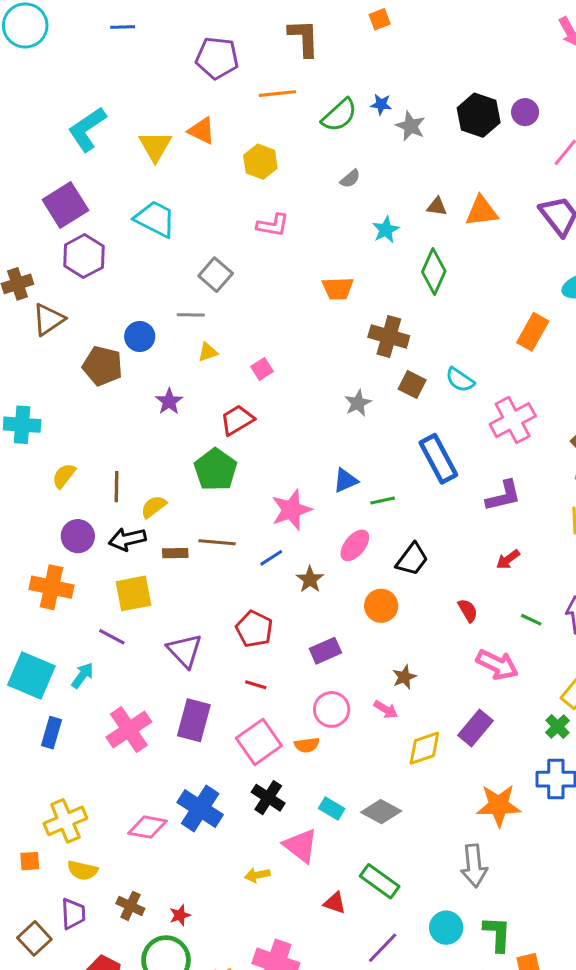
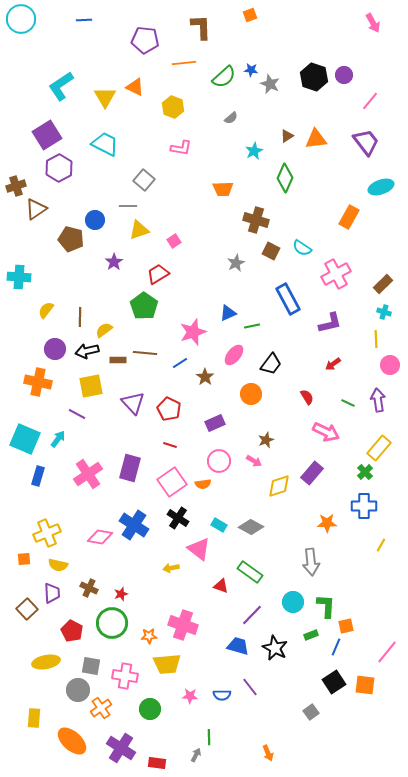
brown triangle: (437, 207) -> (287, 136), turned -40
yellow triangle: (208, 352) -> (139, 230), size x1.5
purple triangle: (185, 651) -> (133, 403), moved
orange star: (499, 805) -> (327, 523), size x0.7

